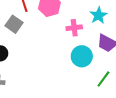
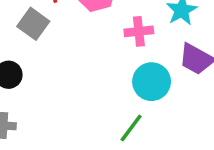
green line: (103, 79) -> (131, 128), moved

